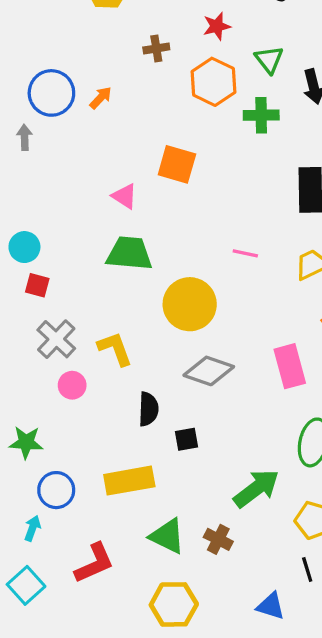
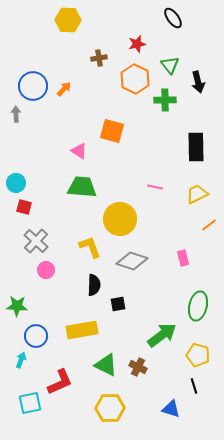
yellow L-shape: (115, 349) -> (90, 247), moved
pink rectangle: (290, 366) -> (183, 258), size x0.6
cyan square: (26, 585) -> (30, 403), moved, turned 30

